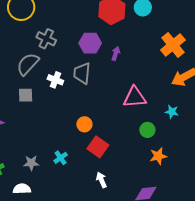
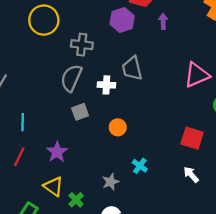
purple hexagon: (90, 43) -> (122, 20), moved
purple arrow: (116, 54) -> (163, 21), moved
orange circle: (84, 124) -> (118, 127), moved
red square: (98, 147) -> (192, 138), moved

